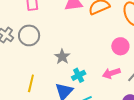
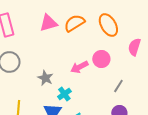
pink arrow: (111, 73) -> (79, 67), moved

